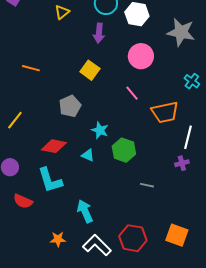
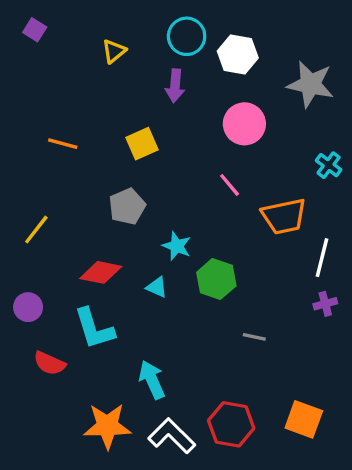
yellow square: (90, 70) -> (142, 144), moved, turned 30
purple cross: (182, 163) -> (325, 304), moved
orange star: (58, 239) -> (107, 426), size x1.8

